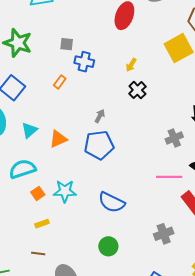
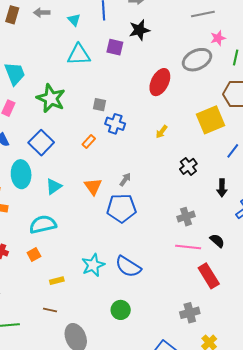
black cross: (137, 90) -> (188, 166), moved
gray cross: (174, 138) -> (186, 217), moved
orange triangle: (58, 139) -> (93, 186), moved, turned -48
cyan star: (65, 191) -> (93, 265), moved, turned -30
orange square: (38, 193) -> (34, 254), moved
gray cross: (164, 234) -> (190, 313), moved

